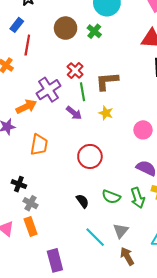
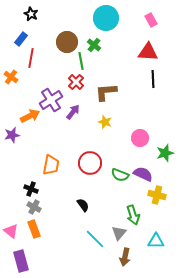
green line: (83, 92) -> (81, 61), moved
purple arrow: (74, 113) -> (73, 112), moved, turned -91
orange trapezoid: (39, 145) -> (51, 165), moved
black cross: (19, 184) -> (31, 189), moved
green semicircle: (111, 197) -> (120, 175), moved
green arrow: (138, 198) -> (133, 215), moved
brown arrow: (127, 256) -> (125, 257), turned -138
purple rectangle: (55, 260) -> (21, 261), moved

